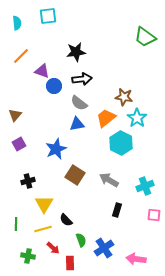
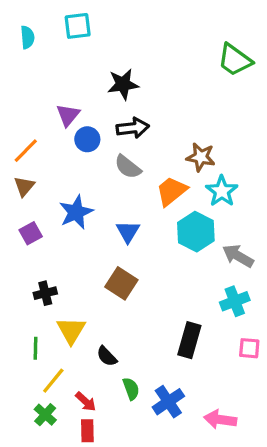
orange line: (21, 56) -> (26, 151), moved
purple triangle: (42, 71) -> (68, 115), turned 49
blue triangle: (77, 124) -> (128, 232), moved, turned -49
blue star: (56, 149) -> (76, 212), moved
gray arrow: (109, 180) -> (238, 256), moved
black rectangle: (117, 210) -> (189, 340), size x1.5
green line: (16, 224) -> (36, 348), moved
yellow line: (43, 229) -> (53, 381), moved, turned -36
green cross: (28, 256) -> (45, 415), turned 32
red rectangle: (70, 263) -> (87, 431), moved

